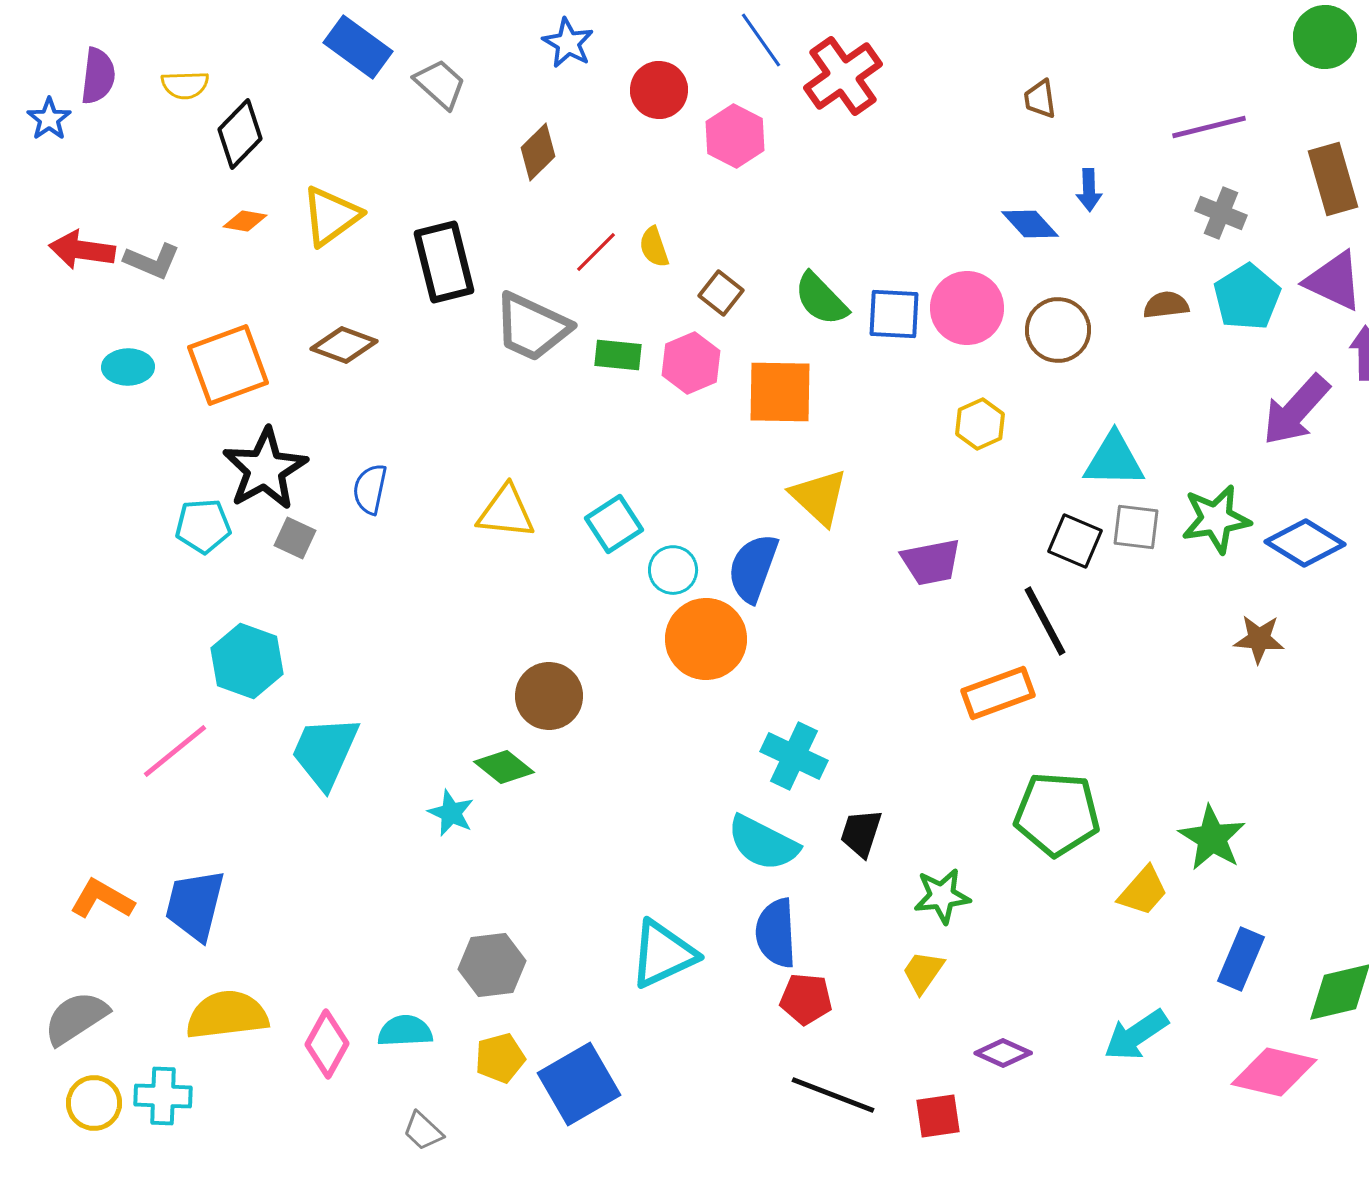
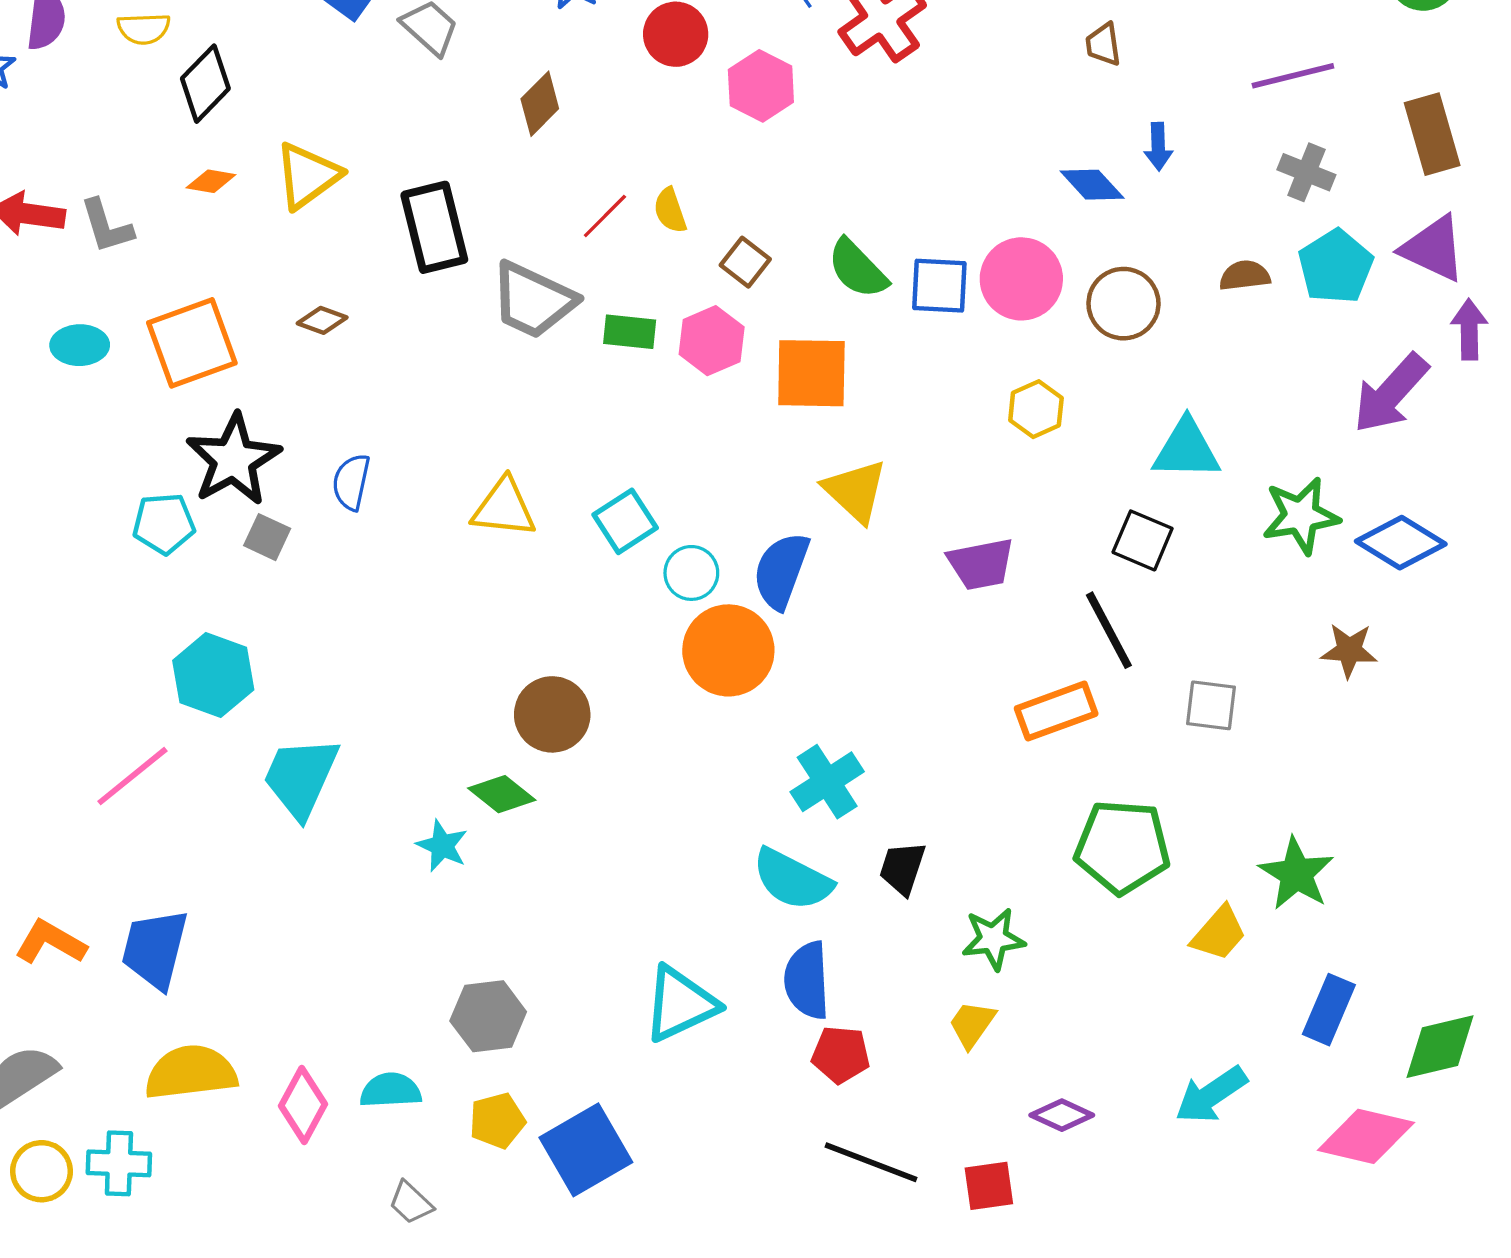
gray L-shape: (152, 261) -> (107, 226), turned 50
brown diamond: (344, 345) -> (322, 320), size x0.7
gray square: (1136, 527) -> (1211, 705), moved
cyan cross: (794, 756) -> (827, 782), turned 32

